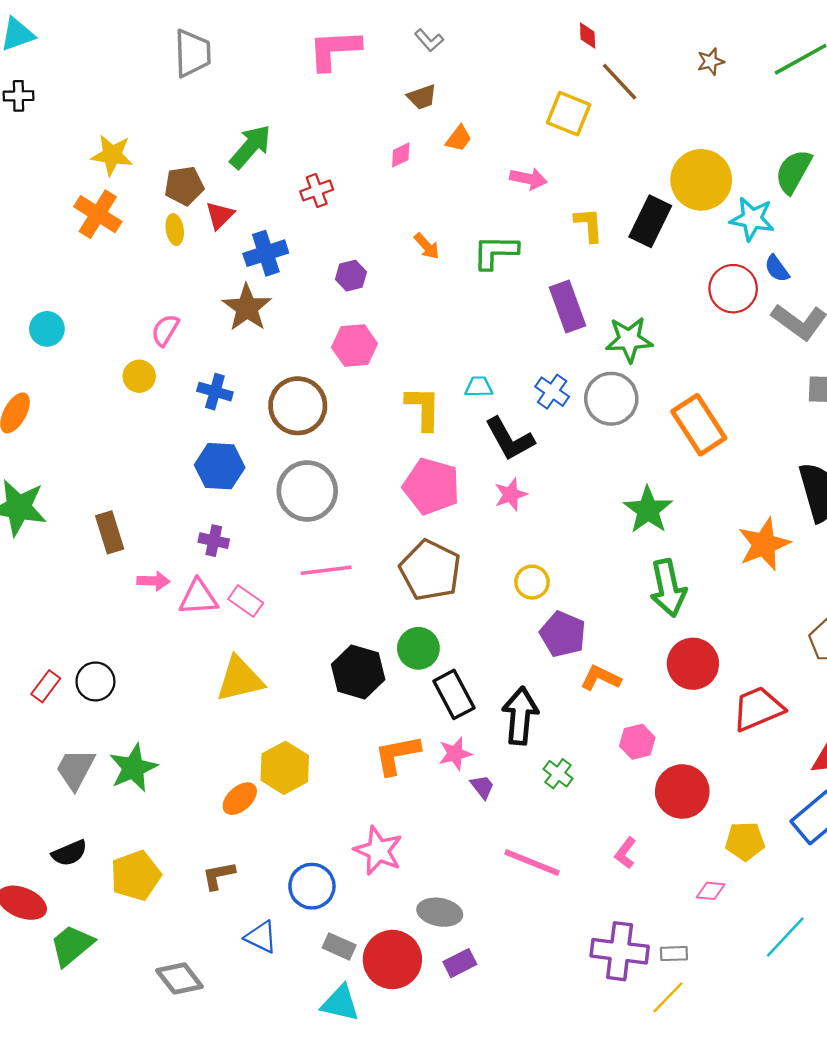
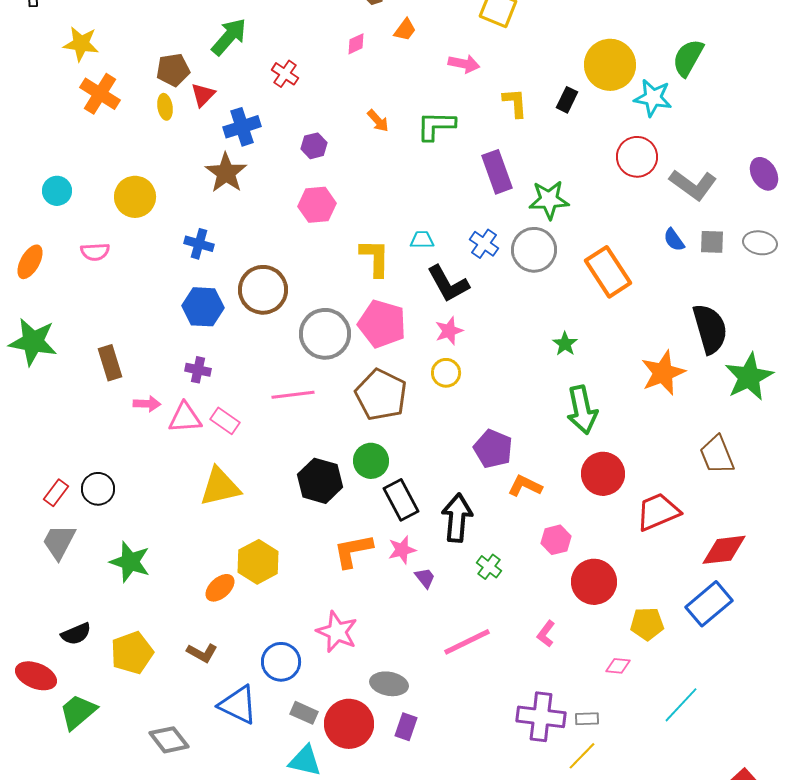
yellow star: (112, 155) -> (81, 44), moved
red cross: (317, 190) -> (285, 74), turned -36
black rectangle: (650, 221) -> (567, 100), size x0.6
blue semicircle: (777, 269) -> (674, 240), moved
pink semicircle: (165, 330) -> (95, 252), moved, turned -124
yellow circle: (139, 376) -> (135, 197), moved, size x1.5
brown circle: (298, 406) -> (263, 290), moved
gray circle: (307, 491) -> (325, 334), moved
green star: (648, 510) -> (565, 344), size x0.6
yellow circle: (532, 582) -> (446, 373), moved
green star: (133, 768) -> (130, 562), turned -30
gray trapezoid: (75, 769) -> (59, 542), moved
pink line: (532, 862) -> (467, 642), turned -48
brown L-shape: (218, 875) -> (202, 653), turned -140
blue triangle: (261, 937) -> (238, 705), size x1.4
purple rectangle: (460, 963) -> (406, 727), turned -44

